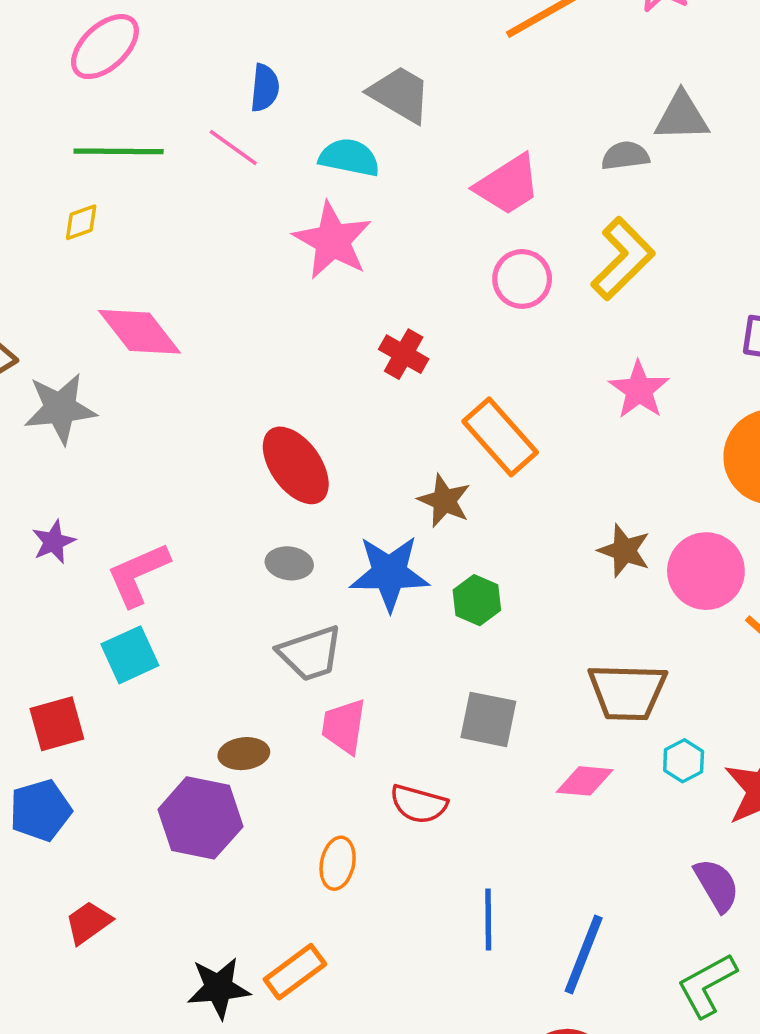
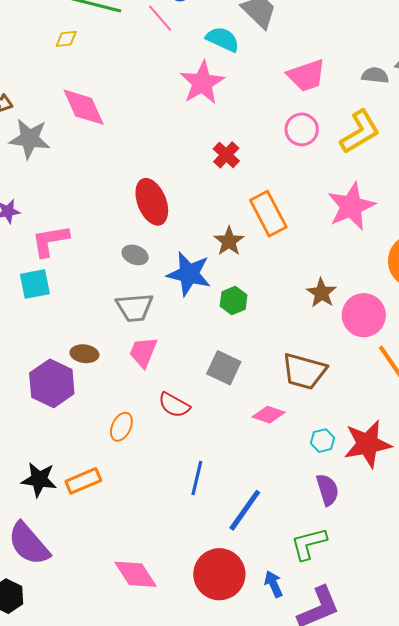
pink star: (639, 390) -> (351, 206), size x1.4
cyan hexagon: (684, 761) -> (322, 441), moved

